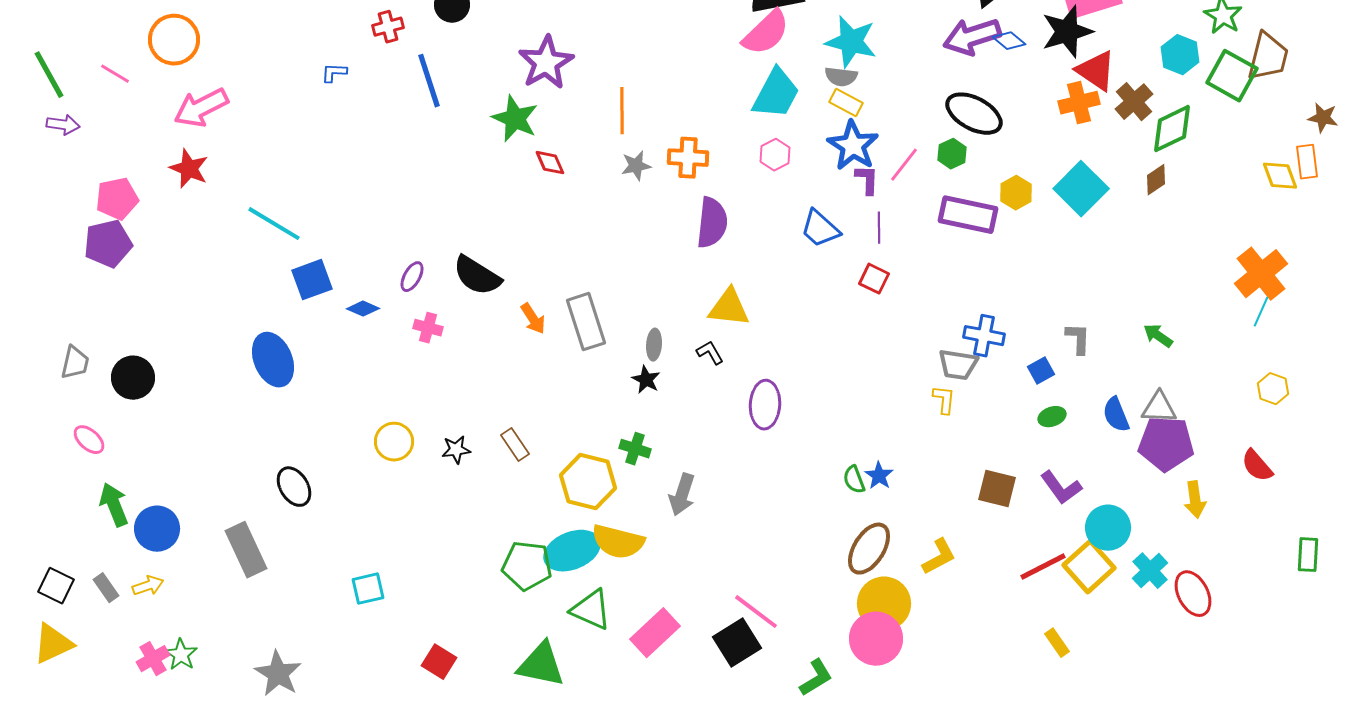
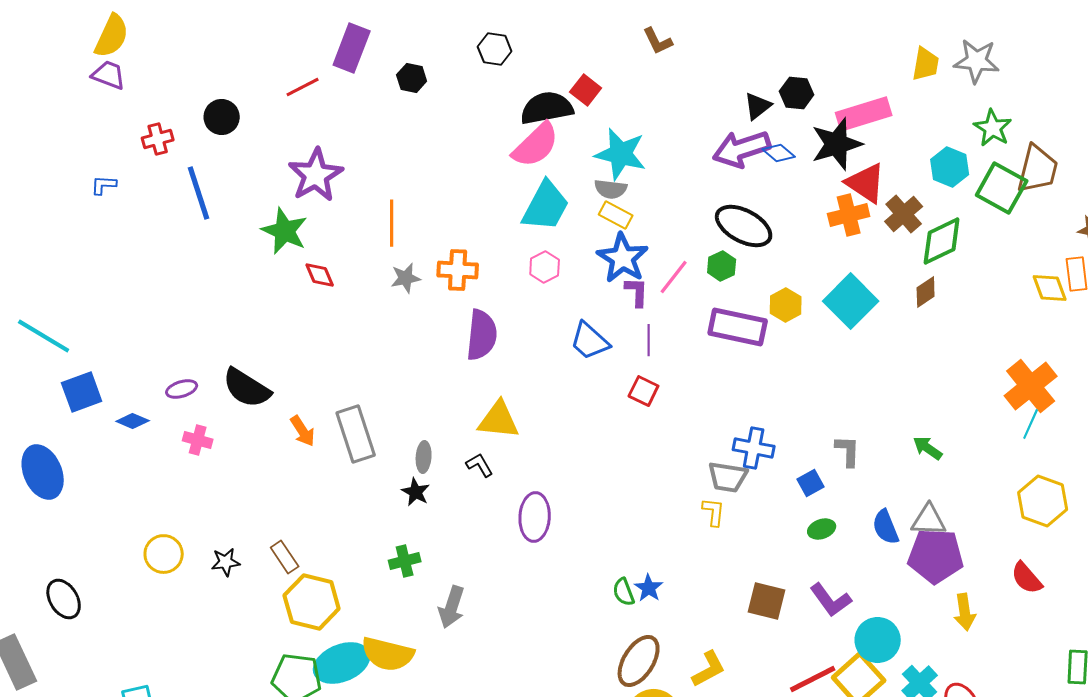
purple ellipse: (412, 277) -> (182, 389), turned 44
yellow hexagon: (1273, 389) -> (1043, 501), size x1.6
green cross: (635, 449) -> (405, 561), turned -32
yellow hexagon: (588, 482) -> (312, 602), moved

